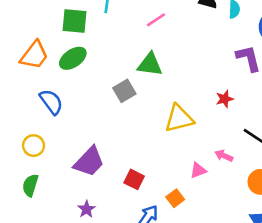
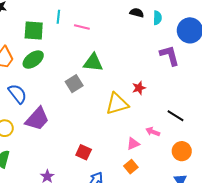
pink line: (156, 20) -> (82, 27), moved, turned 49
red star: (225, 99) -> (139, 88), moved
purple trapezoid: (89, 162) -> (37, 119), moved
orange square: (175, 198) -> (131, 167), moved

